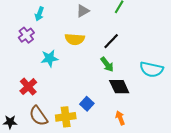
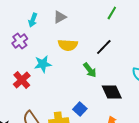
gray triangle: (83, 11) -> (60, 17), moved
green arrow: (107, 64) -> (90, 70), moved
red cross: (28, 87) -> (22, 80), moved

